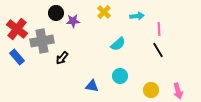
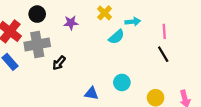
black circle: (56, 13) -> (37, 14), moved
cyan arrow: (137, 16) -> (133, 22), moved
cyan semicircle: (118, 44) -> (116, 37), moved

